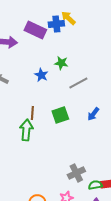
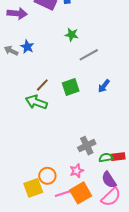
blue star: (41, 75) -> (27, 47), moved
brown line: (32, 113) -> (42, 85), turned 40
green arrow: (26, 130) -> (36, 102), turned -75

